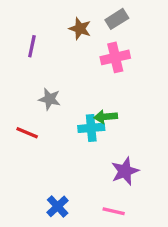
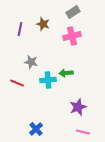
brown star: (80, 29) -> (43, 24), moved
cyan cross: (91, 128) -> (48, 80), moved
pink line: (114, 211) -> (83, 132), moved

